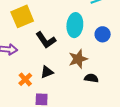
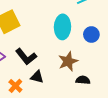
black L-shape: (46, 40) -> (26, 57), moved
black triangle: (47, 72) -> (37, 77), turned 40

